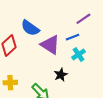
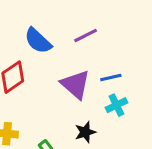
purple line: (83, 19) -> (86, 36), moved
blue semicircle: (30, 28) -> (38, 41), moved

